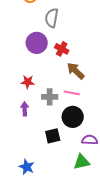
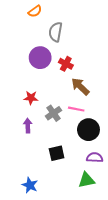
gray cross: (50, 97) -> (54, 113), turned -35
black circle: (73, 117) -> (88, 130), moved

